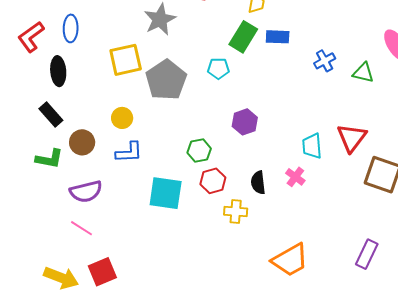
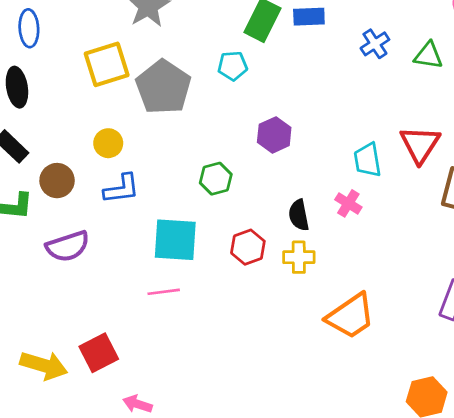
red hexagon: (213, 181) -> (248, 247), moved
yellow cross: (236, 212) -> (299, 257), moved
pink line: (82, 228) -> (164, 292), moved, turned -35

